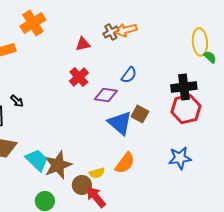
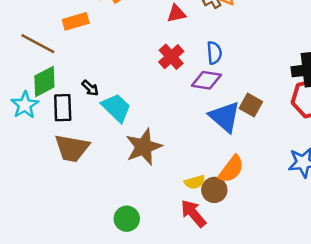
blue semicircle: (129, 75) -> (214, 53), moved, turned -42
cyan trapezoid: (37, 160) -> (116, 108), moved
brown star: (58, 165) -> (144, 147), moved
brown circle: (82, 185) -> (214, 190), moved

